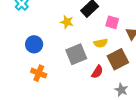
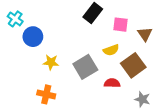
yellow star: (67, 22) -> (51, 62), moved
blue circle: (34, 44) -> (33, 37), moved
red semicircle: (97, 72) -> (112, 83), turned -112

